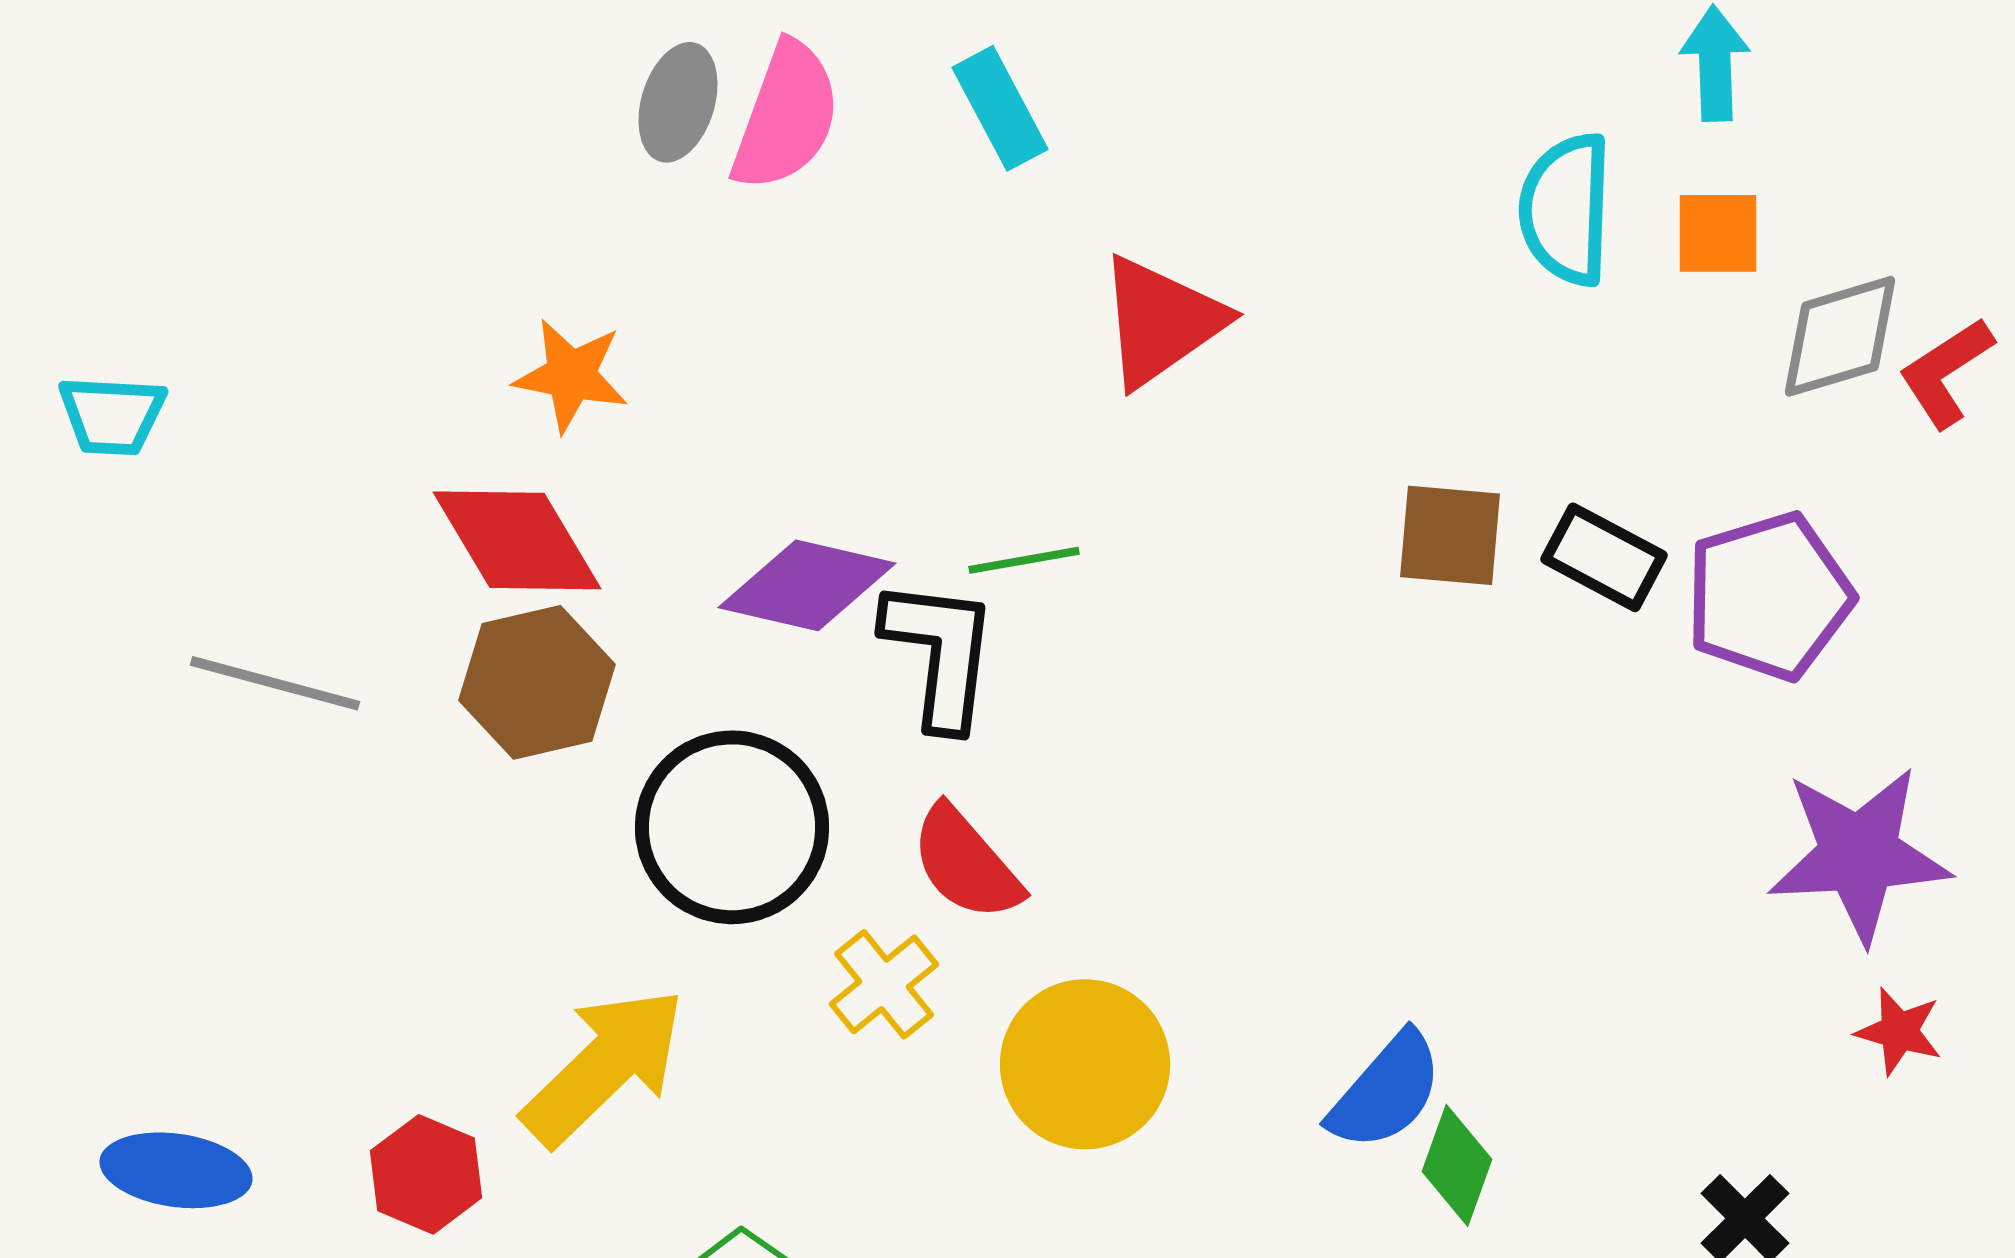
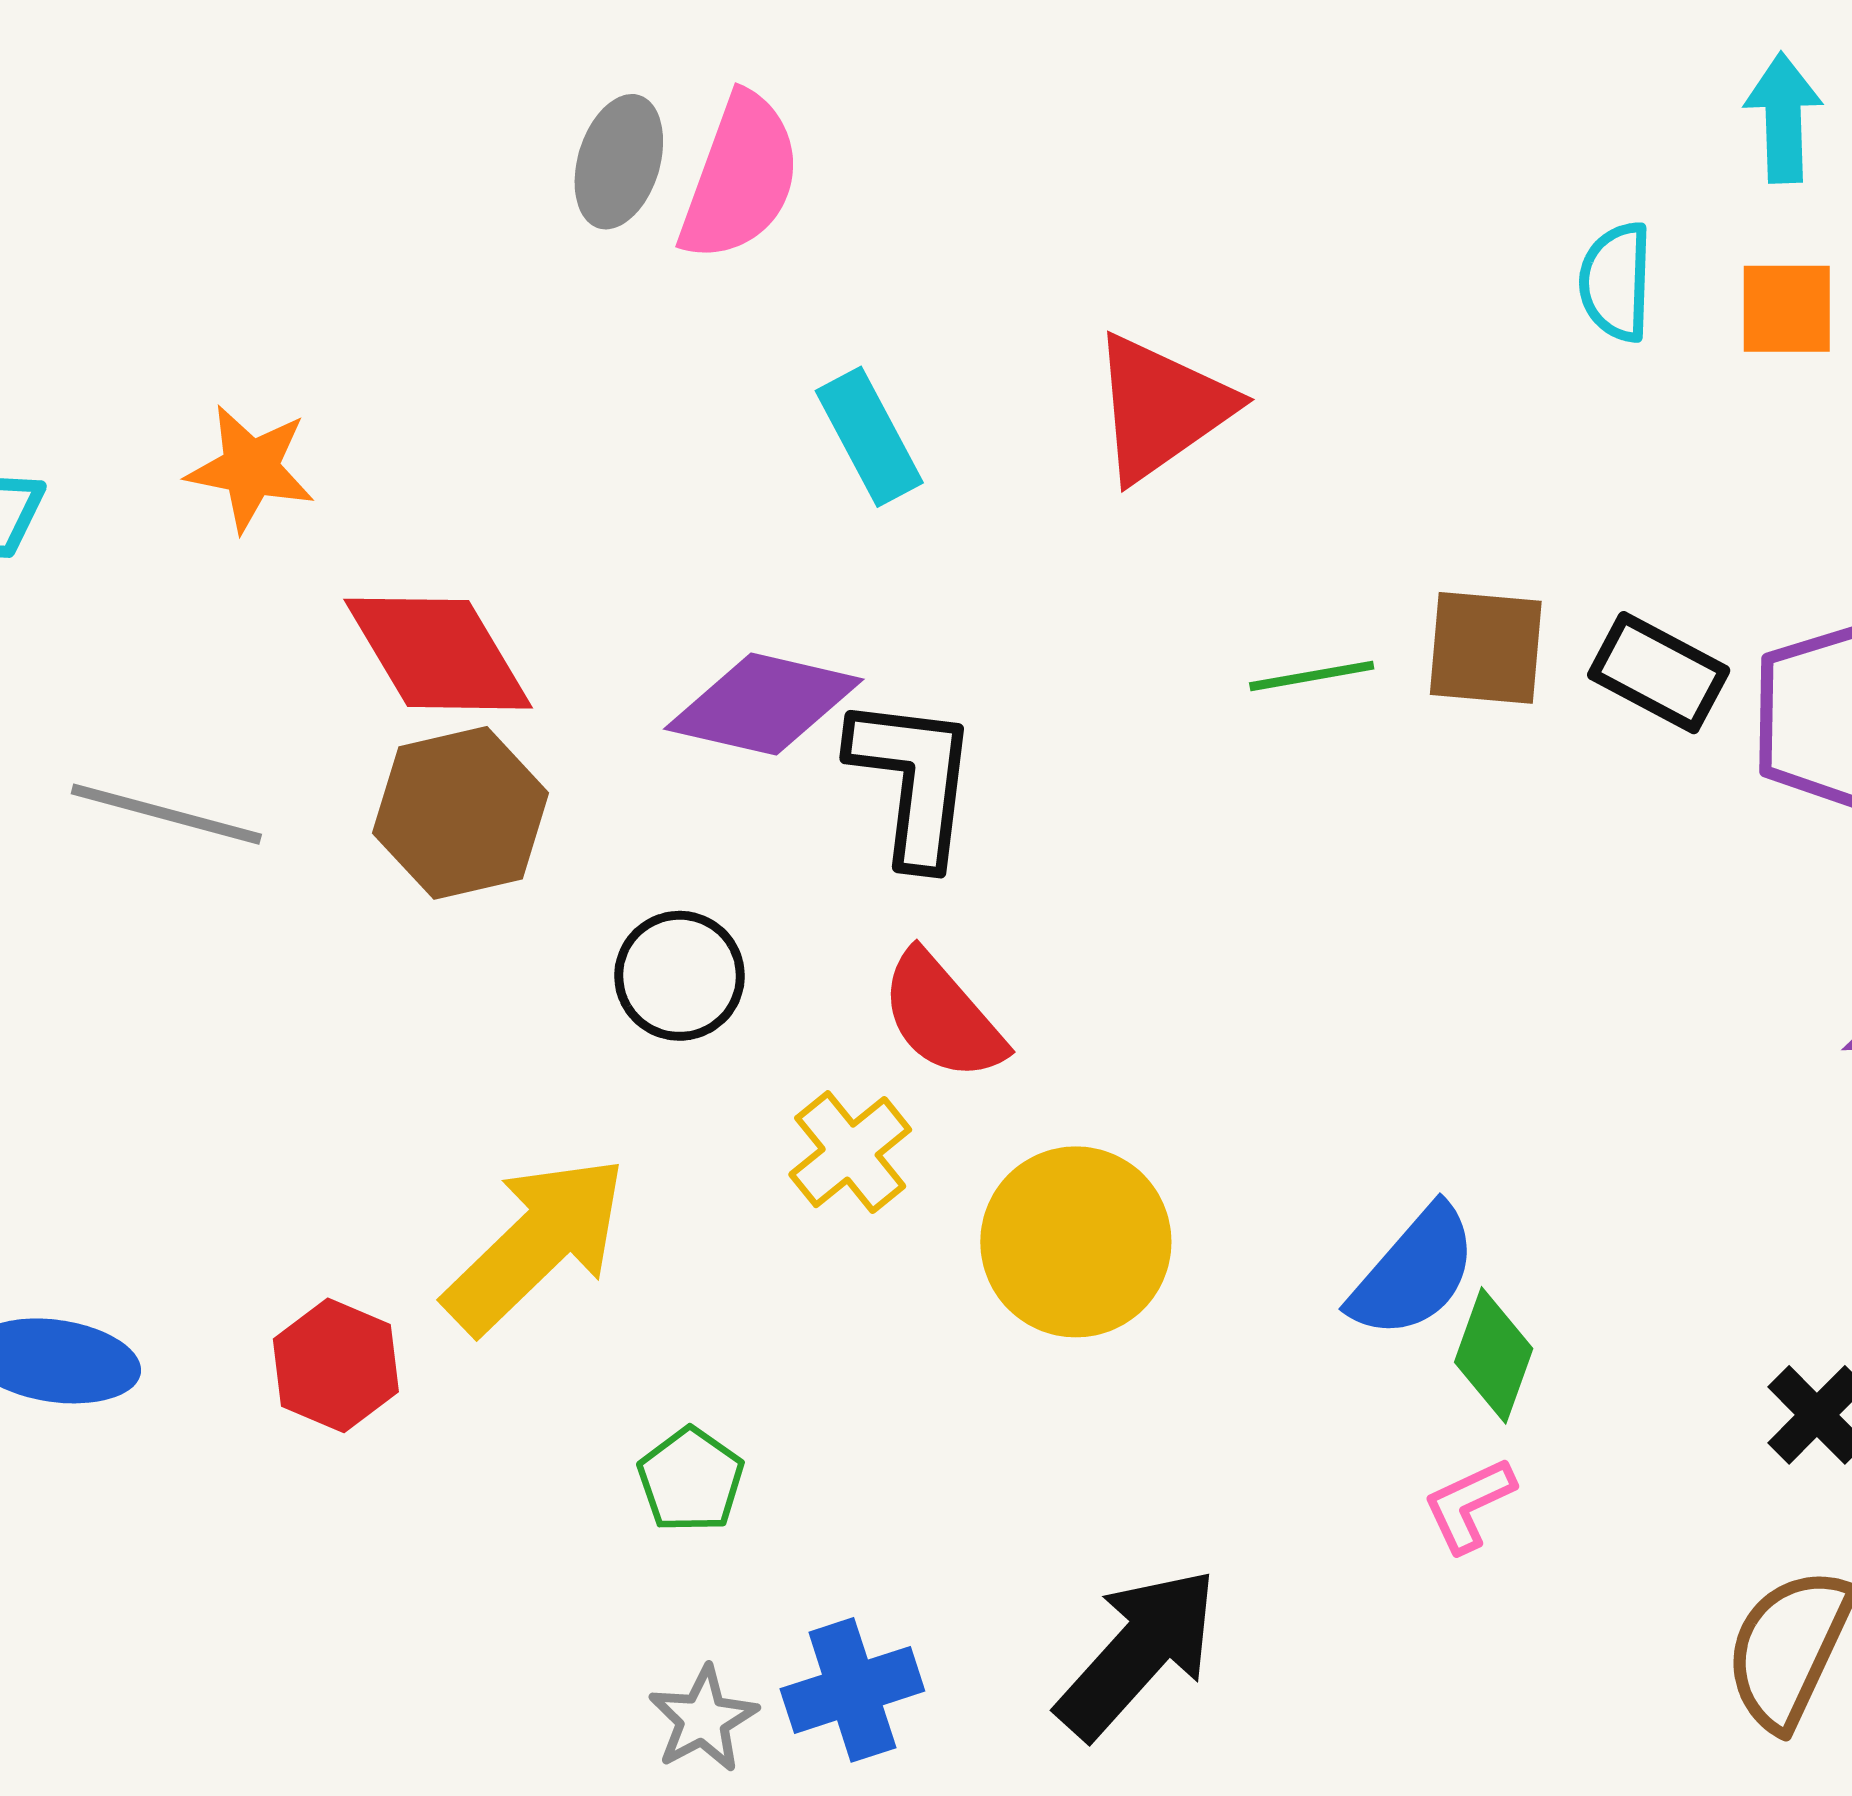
cyan rectangle: (1000, 108) -> (869, 437), moved
cyan semicircle: (1566, 209) -> (1616, 282), size x0.7
orange star: (571, 375) -> (251, 468), moved
green line: (1024, 560) -> (1312, 676), moved
black circle: (732, 827) -> (680, 976), size x0.6

